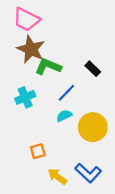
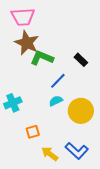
pink trapezoid: (26, 19) -> (23, 17), turned -30
cyan cross: (25, 97) -> (13, 103), moved

